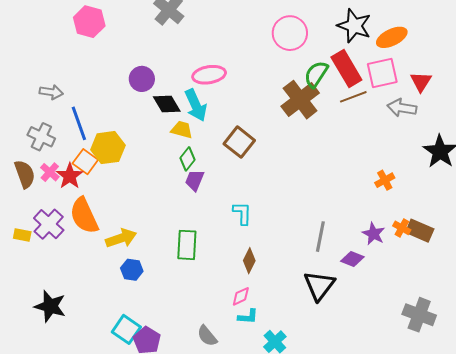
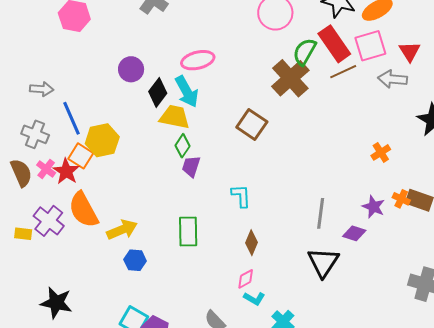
black diamond: (167, 104) -> (158, 92), turned 72
yellow trapezoid: (182, 130) -> (175, 117), size x1.4
brown square: (239, 142) -> (252, 124), moved
cyan L-shape: (248, 317) -> (254, 299), turned 30

